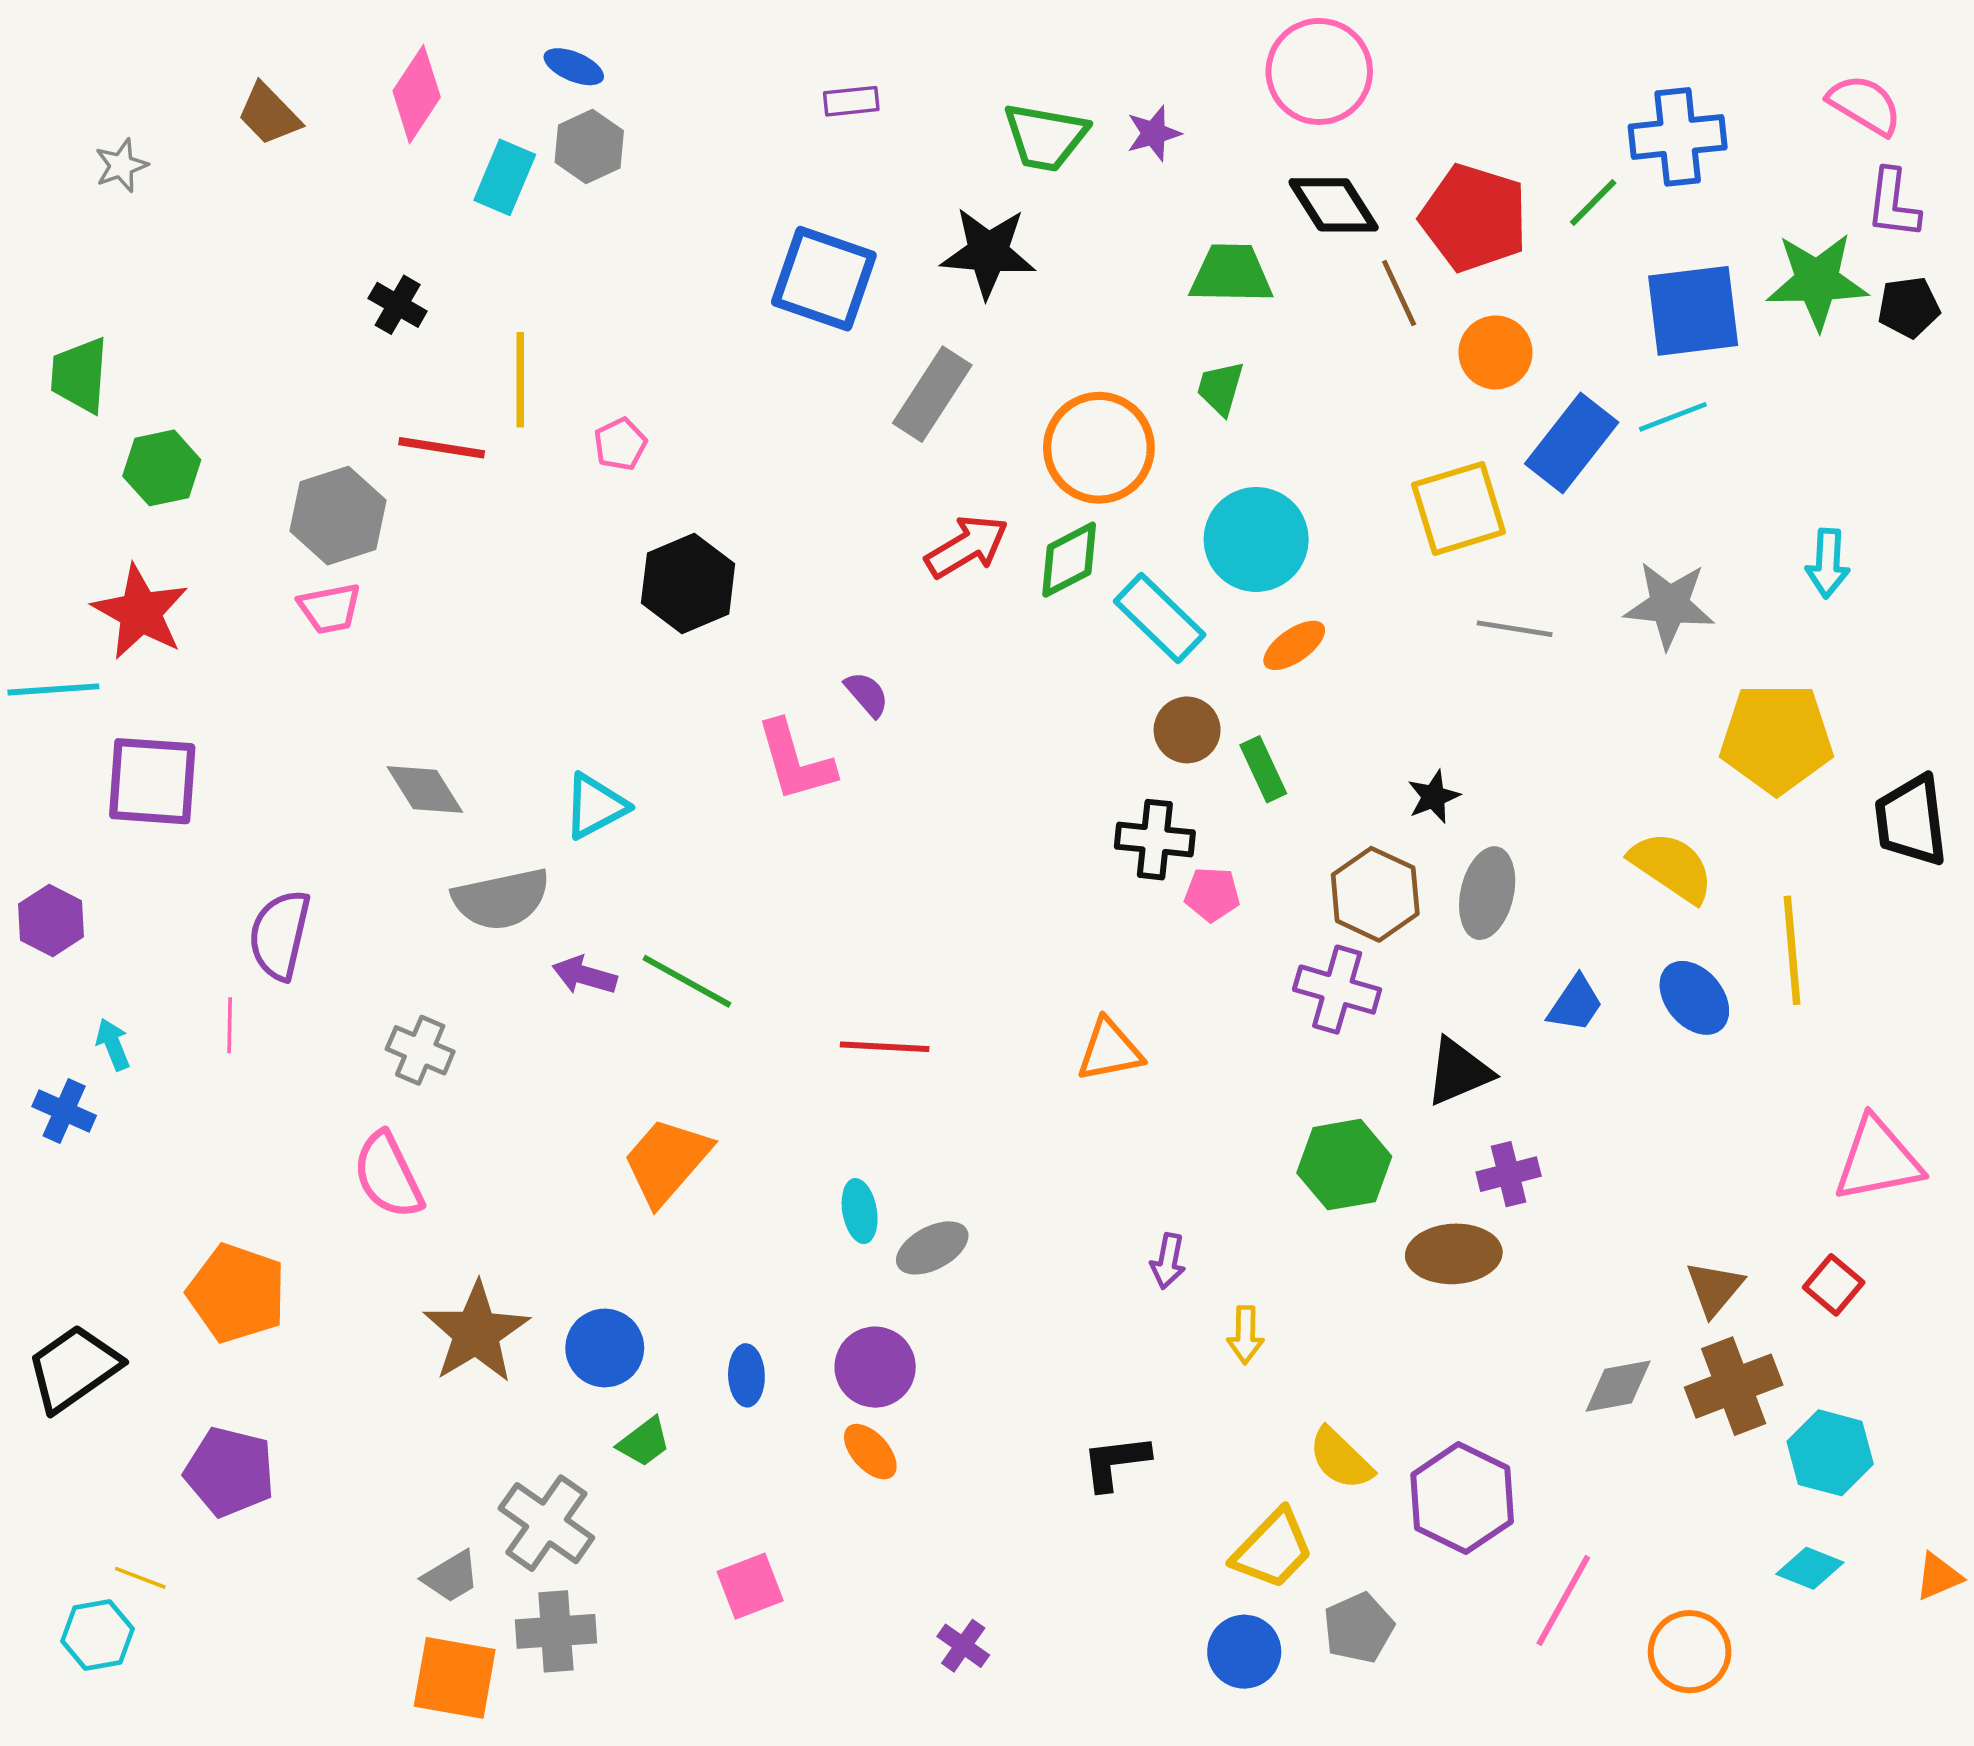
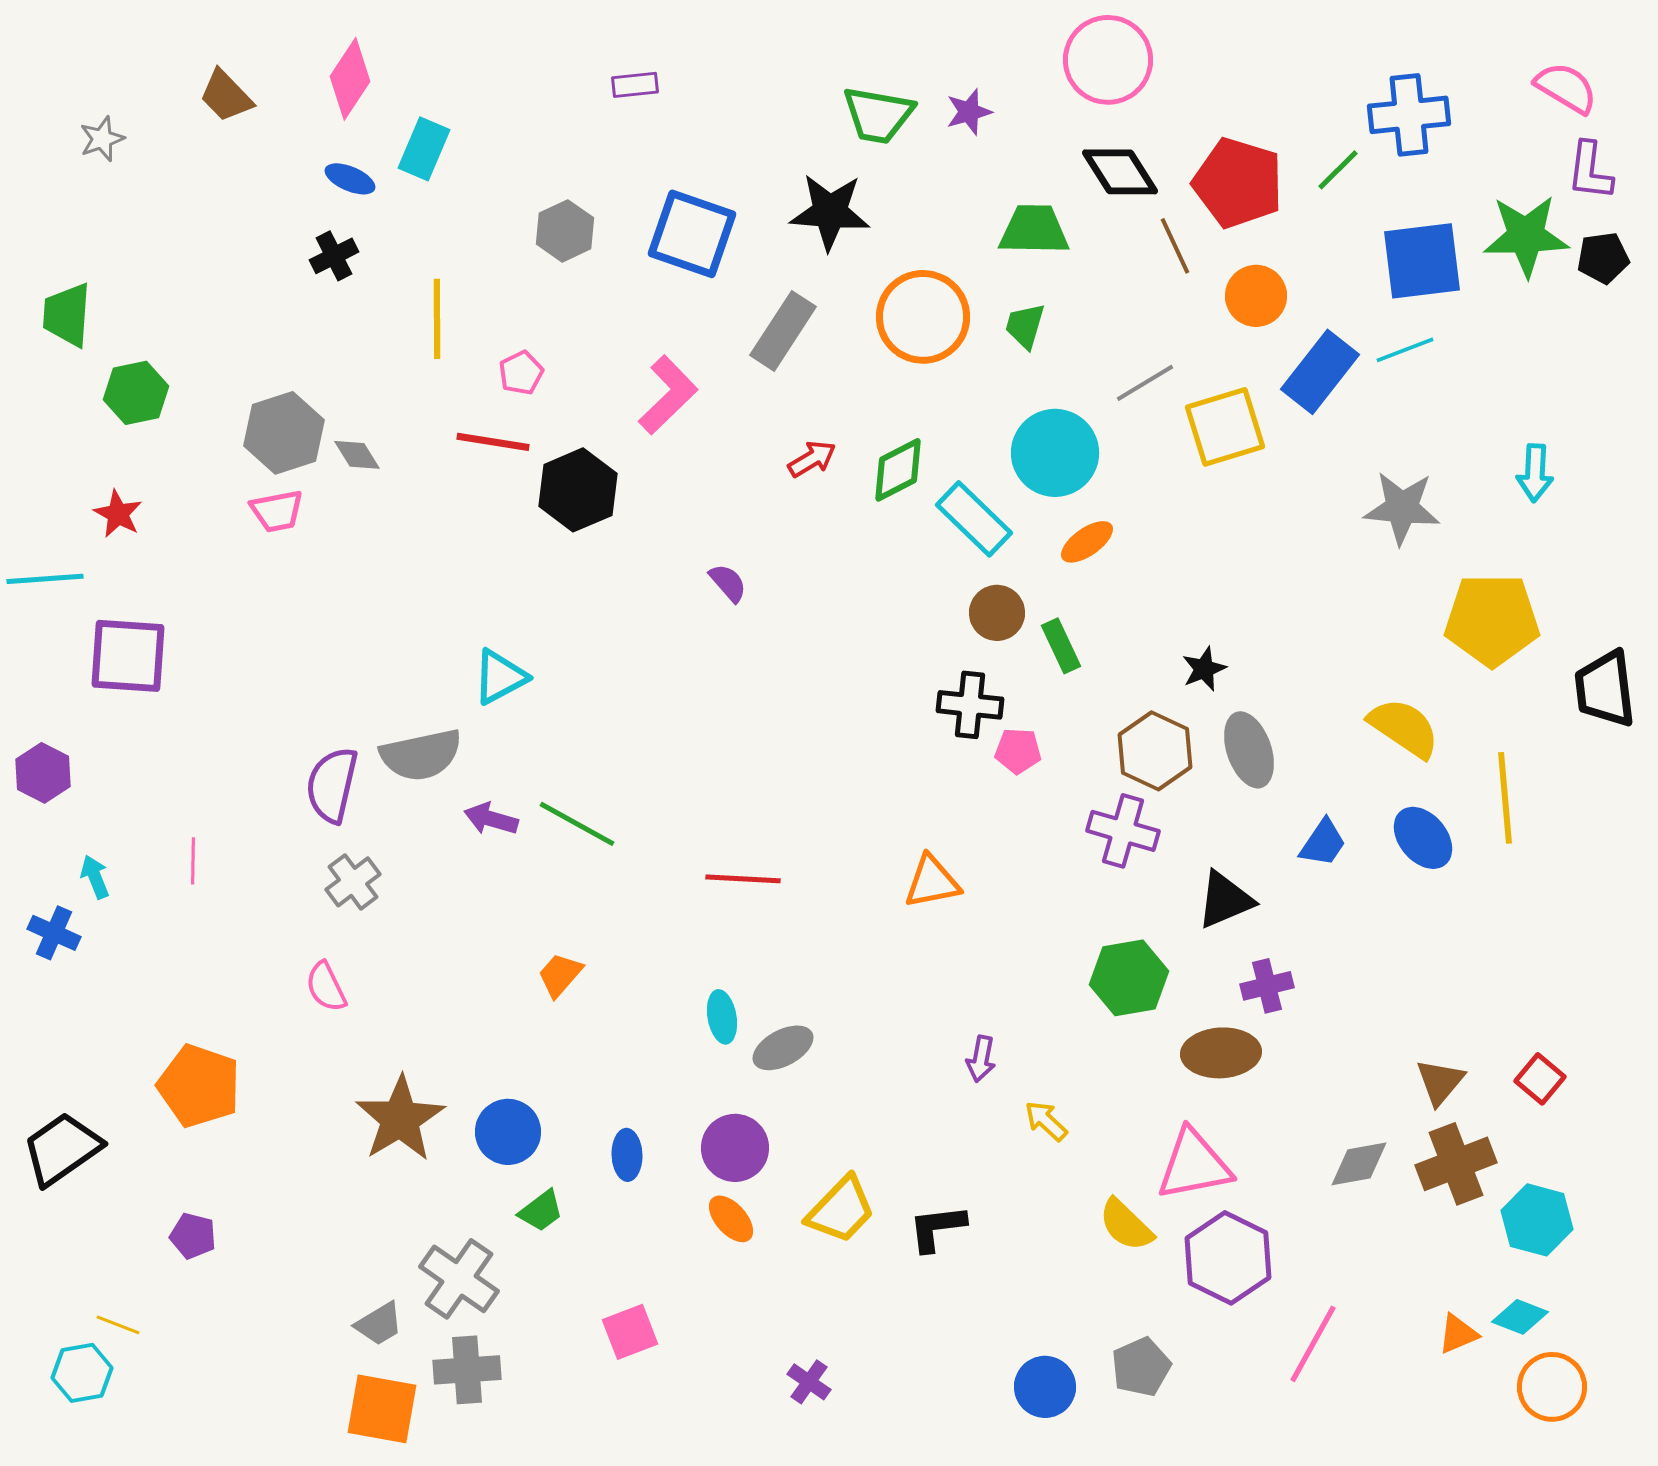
blue ellipse: (574, 67) -> (350, 179), moved
purple rectangle: (851, 101) -> (635, 85), moved
gray hexagon: (589, 146) -> (565, 231), moved
black cross: (398, 305) -> (334, 256), turned 33
red line: (442, 448) -> (493, 442), moved
orange circle: (1099, 448) -> (923, 317), moved
red arrow: (967, 547) -> (812, 459), size x0.7
red star: (140, 612) -> (118, 514), size x0.6
gray line: (1515, 629) -> (1145, 383), moved, turned -40
pink L-shape: (795, 761) -> (668, 395), moved, turned -118
gray diamond: (425, 790) -> (357, 455), moved, size x0.7
gray ellipse: (1487, 893) -> (1249, 750), turned -32
purple semicircle: (280, 935) -> (332, 785), moved
gray cross: (420, 1050) -> (353, 882), turned 30
pink triangle: (1878, 1160) -> (1194, 1165), moved
orange trapezoid: (667, 1161) -> (560, 975), size x0.6
pink semicircle: (388, 1175) -> (326, 987), size x0.7
yellow arrow: (1245, 1335) -> (1046, 1121), turned 132
purple pentagon: (230, 1472) -> (193, 1236), size x0.6
yellow trapezoid: (1273, 1549) -> (841, 1210), moved
orange triangle: (1938, 1577) -> (1458, 1334), moved
orange circle: (1690, 1652) -> (1552, 1387), moved

